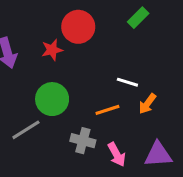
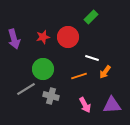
green rectangle: (138, 18) -> (91, 17), moved
red circle: (78, 27) -> (68, 37), moved
gray cross: (83, 141) -> (51, 96), moved

